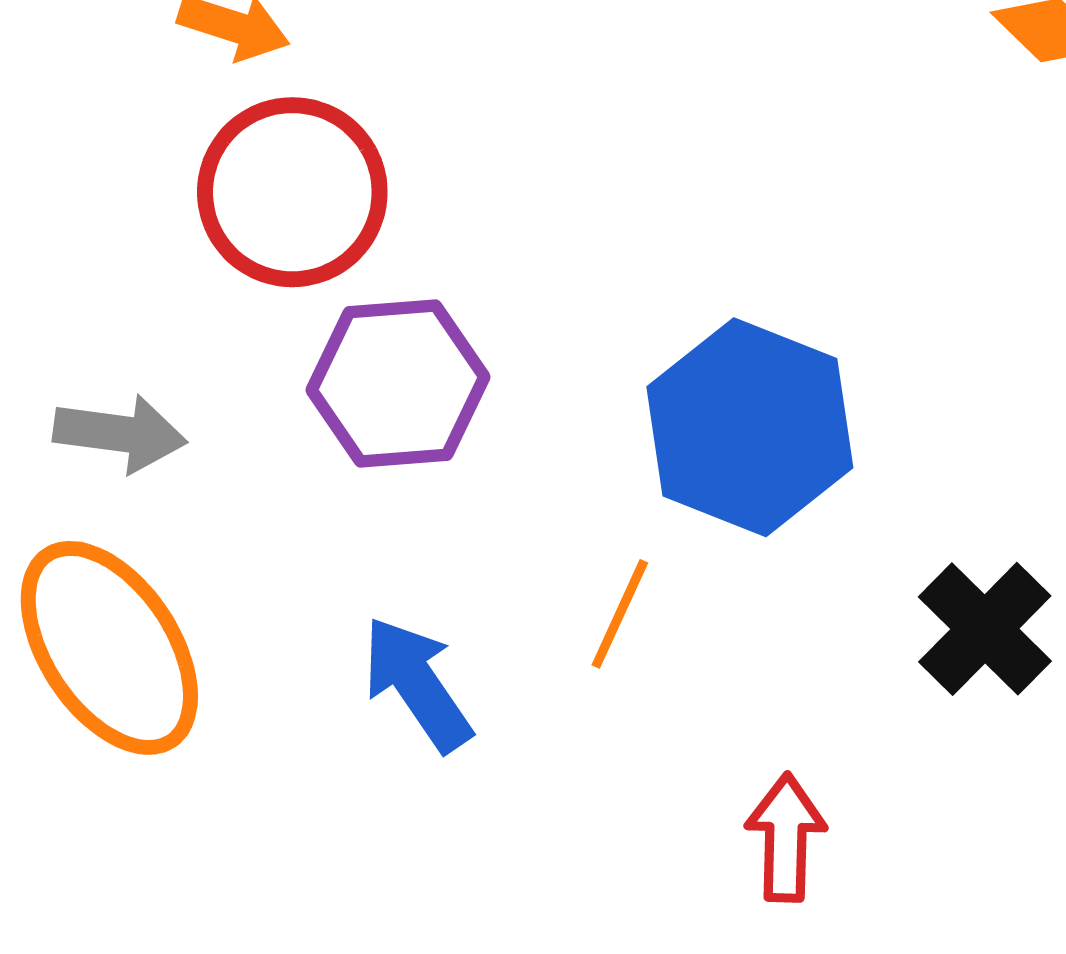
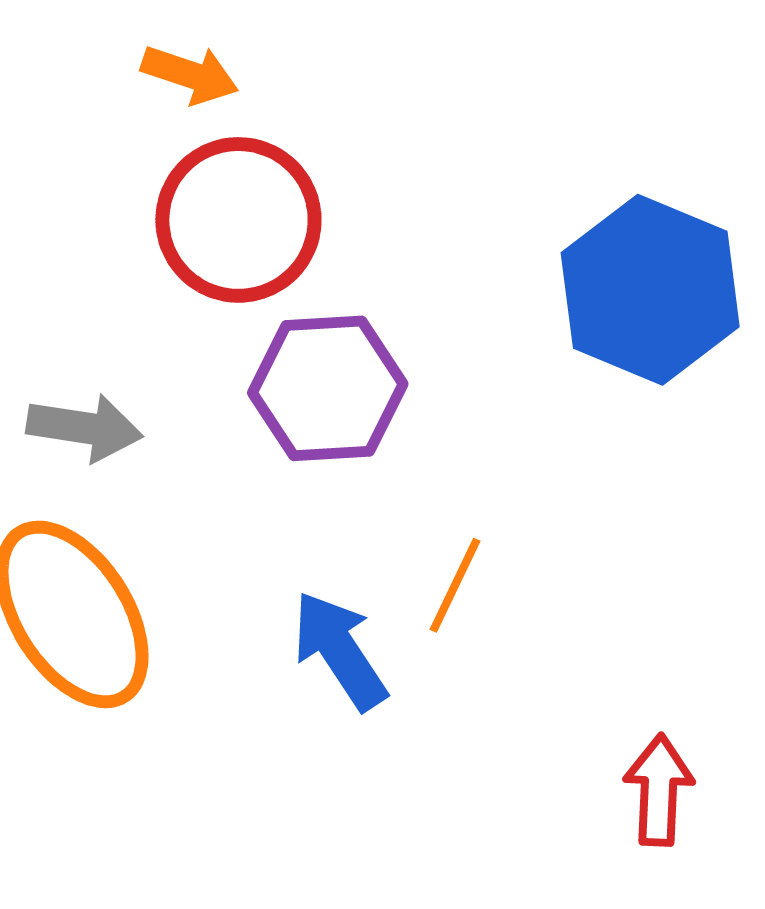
blue hexagon: (750, 427) -> (650, 290), moved
orange line: (620, 614) -> (455, 585), moved

